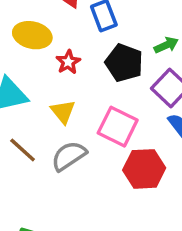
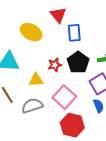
red star: (68, 62) -> (55, 65), moved
yellow triangle: (63, 112) -> (36, 80), turned 49

